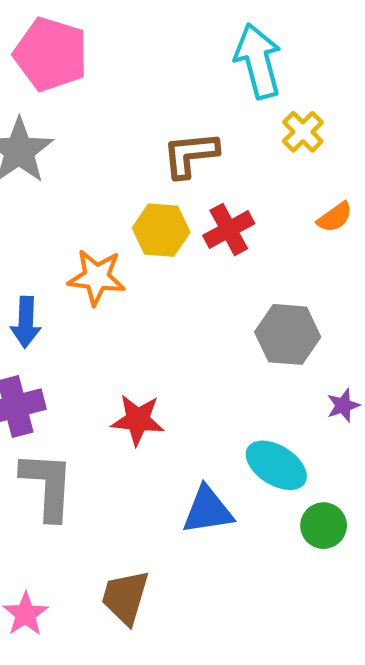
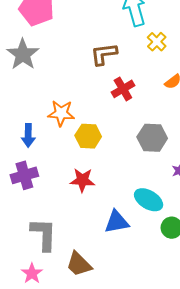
yellow hexagon: (161, 230) -> (88, 136), moved
gray L-shape: (47, 485) -> (44, 234), moved
brown trapezoid: (125, 597) -> (79, 264), turned -60

